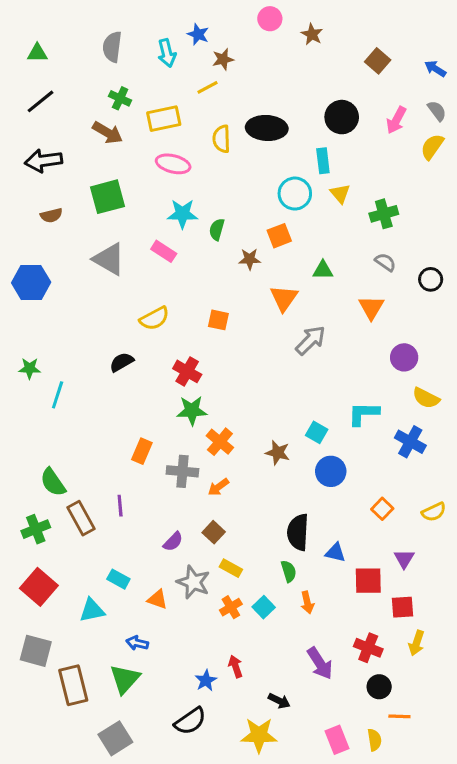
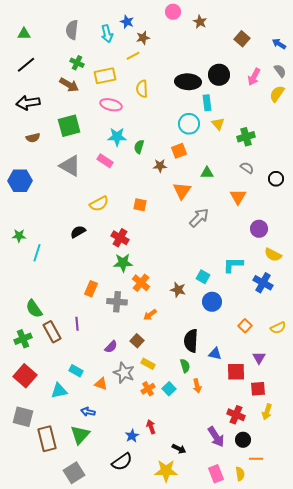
black ellipse: (267, 128) -> (188, 82), moved
orange arrow: (218, 487) -> (150, 315), moved
purple arrow: (320, 663) -> (216, 437), moved

